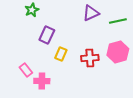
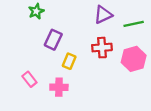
red cross: (90, 58) -> (102, 48), moved
pink cross: (42, 81) -> (59, 87), moved

